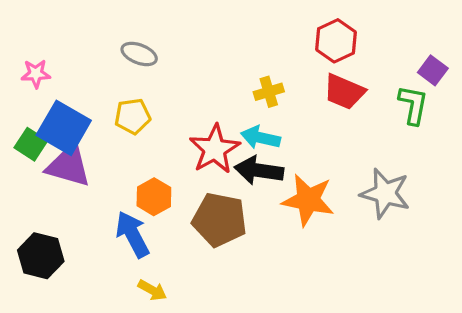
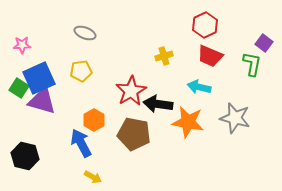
blue square: (64, 128) -> (39, 78), turned 36
cyan arrow: (261, 138) -> (199, 87), moved

